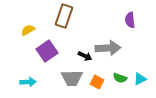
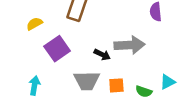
green semicircle: (120, 78) -> (144, 91), moved
cyan arrow: (28, 82) -> (34, 85), turned -77
orange square: (97, 82) -> (116, 85), turned -32

